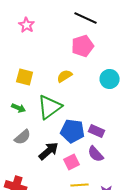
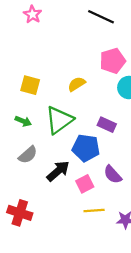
pink star: (27, 25) -> (33, 14), moved
pink pentagon: (83, 46) -> (113, 61), moved
purple rectangle: (97, 131) -> (107, 125), moved

